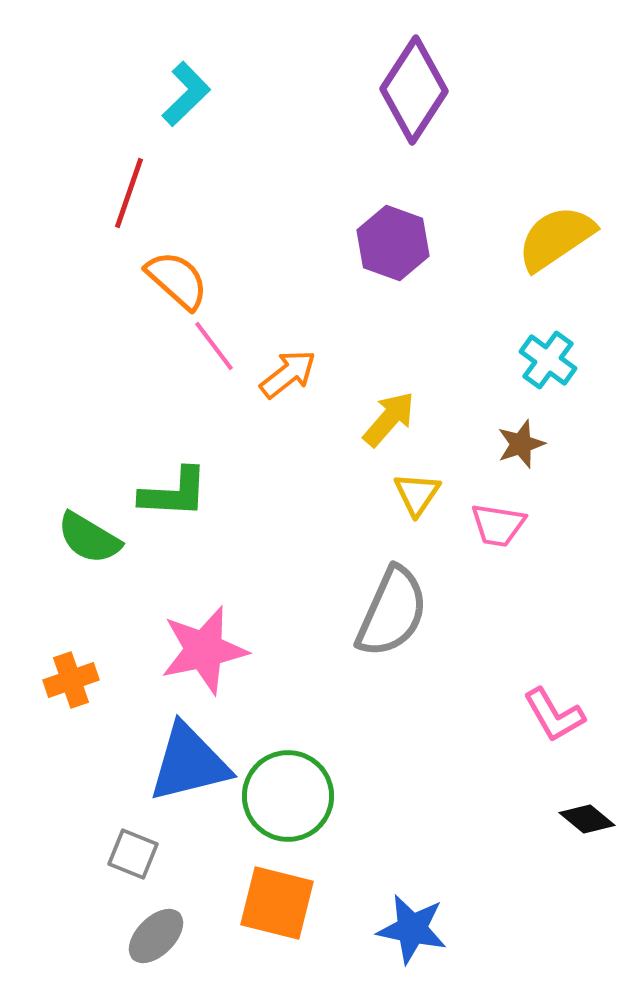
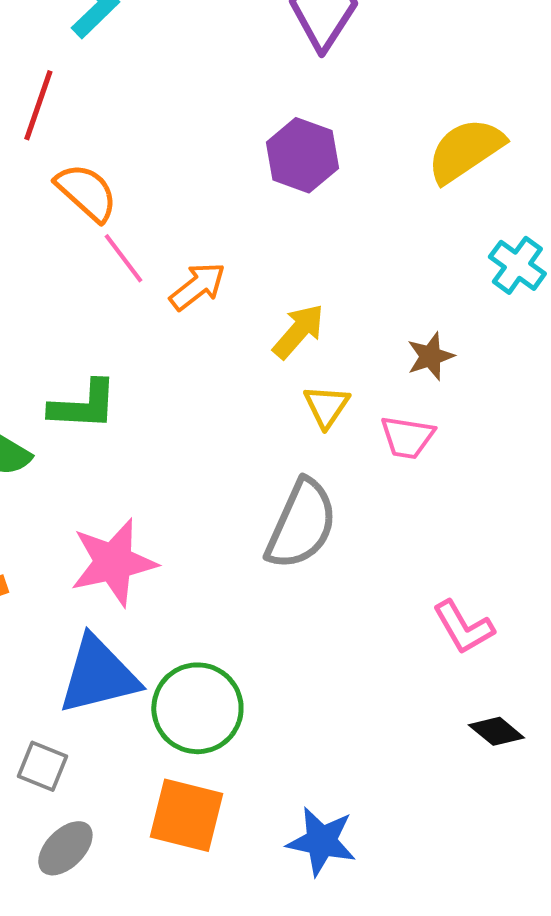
cyan cross: (548, 360) -> (517, 265), moved

